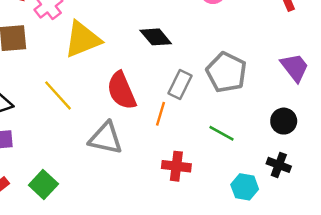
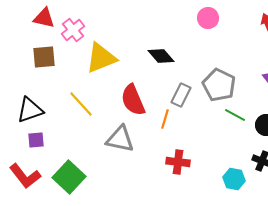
green line: (221, 133) -> (235, 115), moved
green square: (43, 184) -> (69, 177), size x1.4

